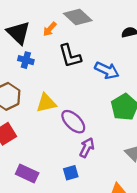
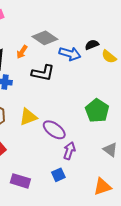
black L-shape: (70, 56) -> (43, 73), turned -55
blue arrow: (107, 70) -> (70, 54), moved

